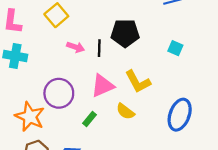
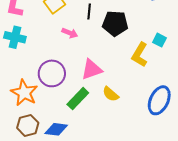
black line: (99, 48) -> (89, 11), moved
yellow L-shape: (138, 82) -> (140, 55), moved, turned 55
green rectangle: (90, 119) -> (78, 99), size x1.6

